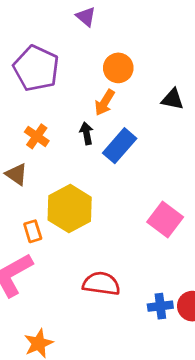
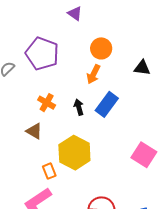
black arrow: (87, 133) -> (79, 107), moved

